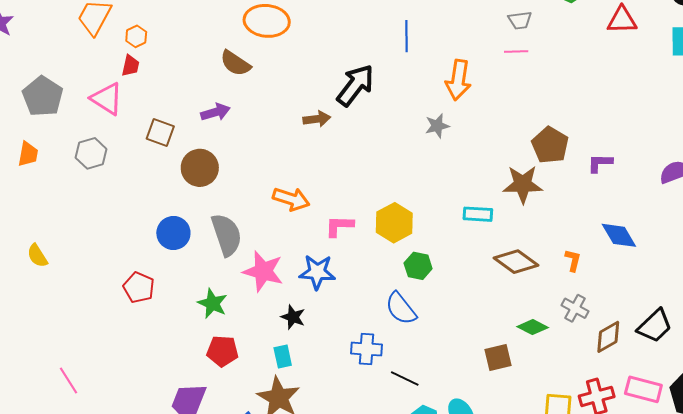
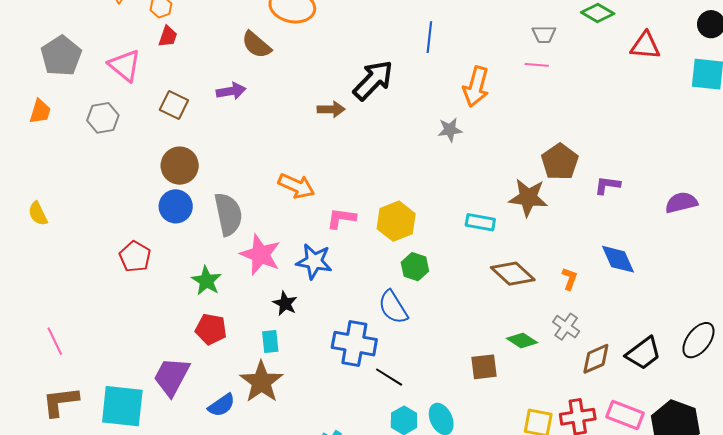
red trapezoid: (130, 66) -> (168, 36), moved
brown circle: (200, 168) -> (180, 166), moved
blue cross: (366, 349) -> (354, 344), size x1.4

